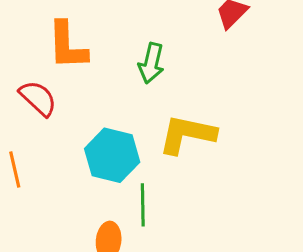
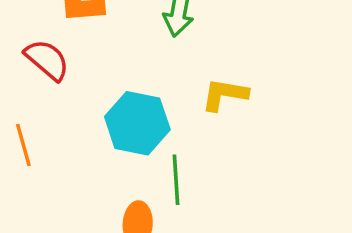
yellow L-shape: (187, 134) -> (225, 94), size x0.7

